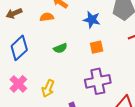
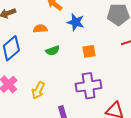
orange semicircle: (47, 17) -> (40, 29), moved
blue star: (92, 20) -> (76, 22), moved

